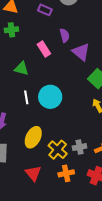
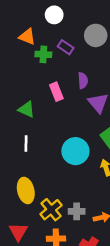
green cross: (11, 30) -> (43, 54), moved
cyan circle: (50, 97) -> (75, 151), moved
yellow ellipse: (33, 137) -> (26, 190), turned -50

